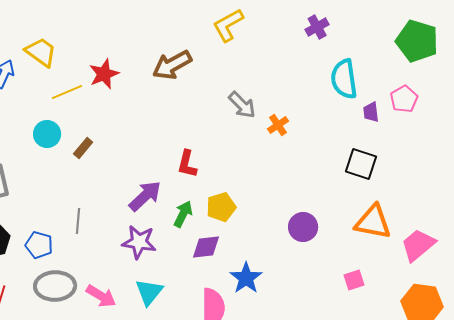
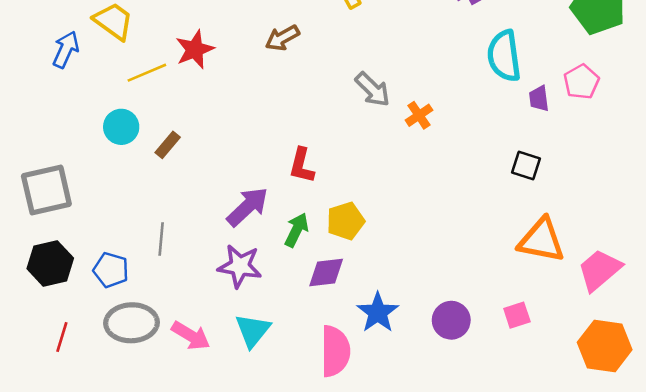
brown arrow: (172, 65) -> (282, 38), size x0.7
black square: (361, 164) -> (526, 166), size x0.7
purple circle: (303, 227) -> (451, 320), moved

